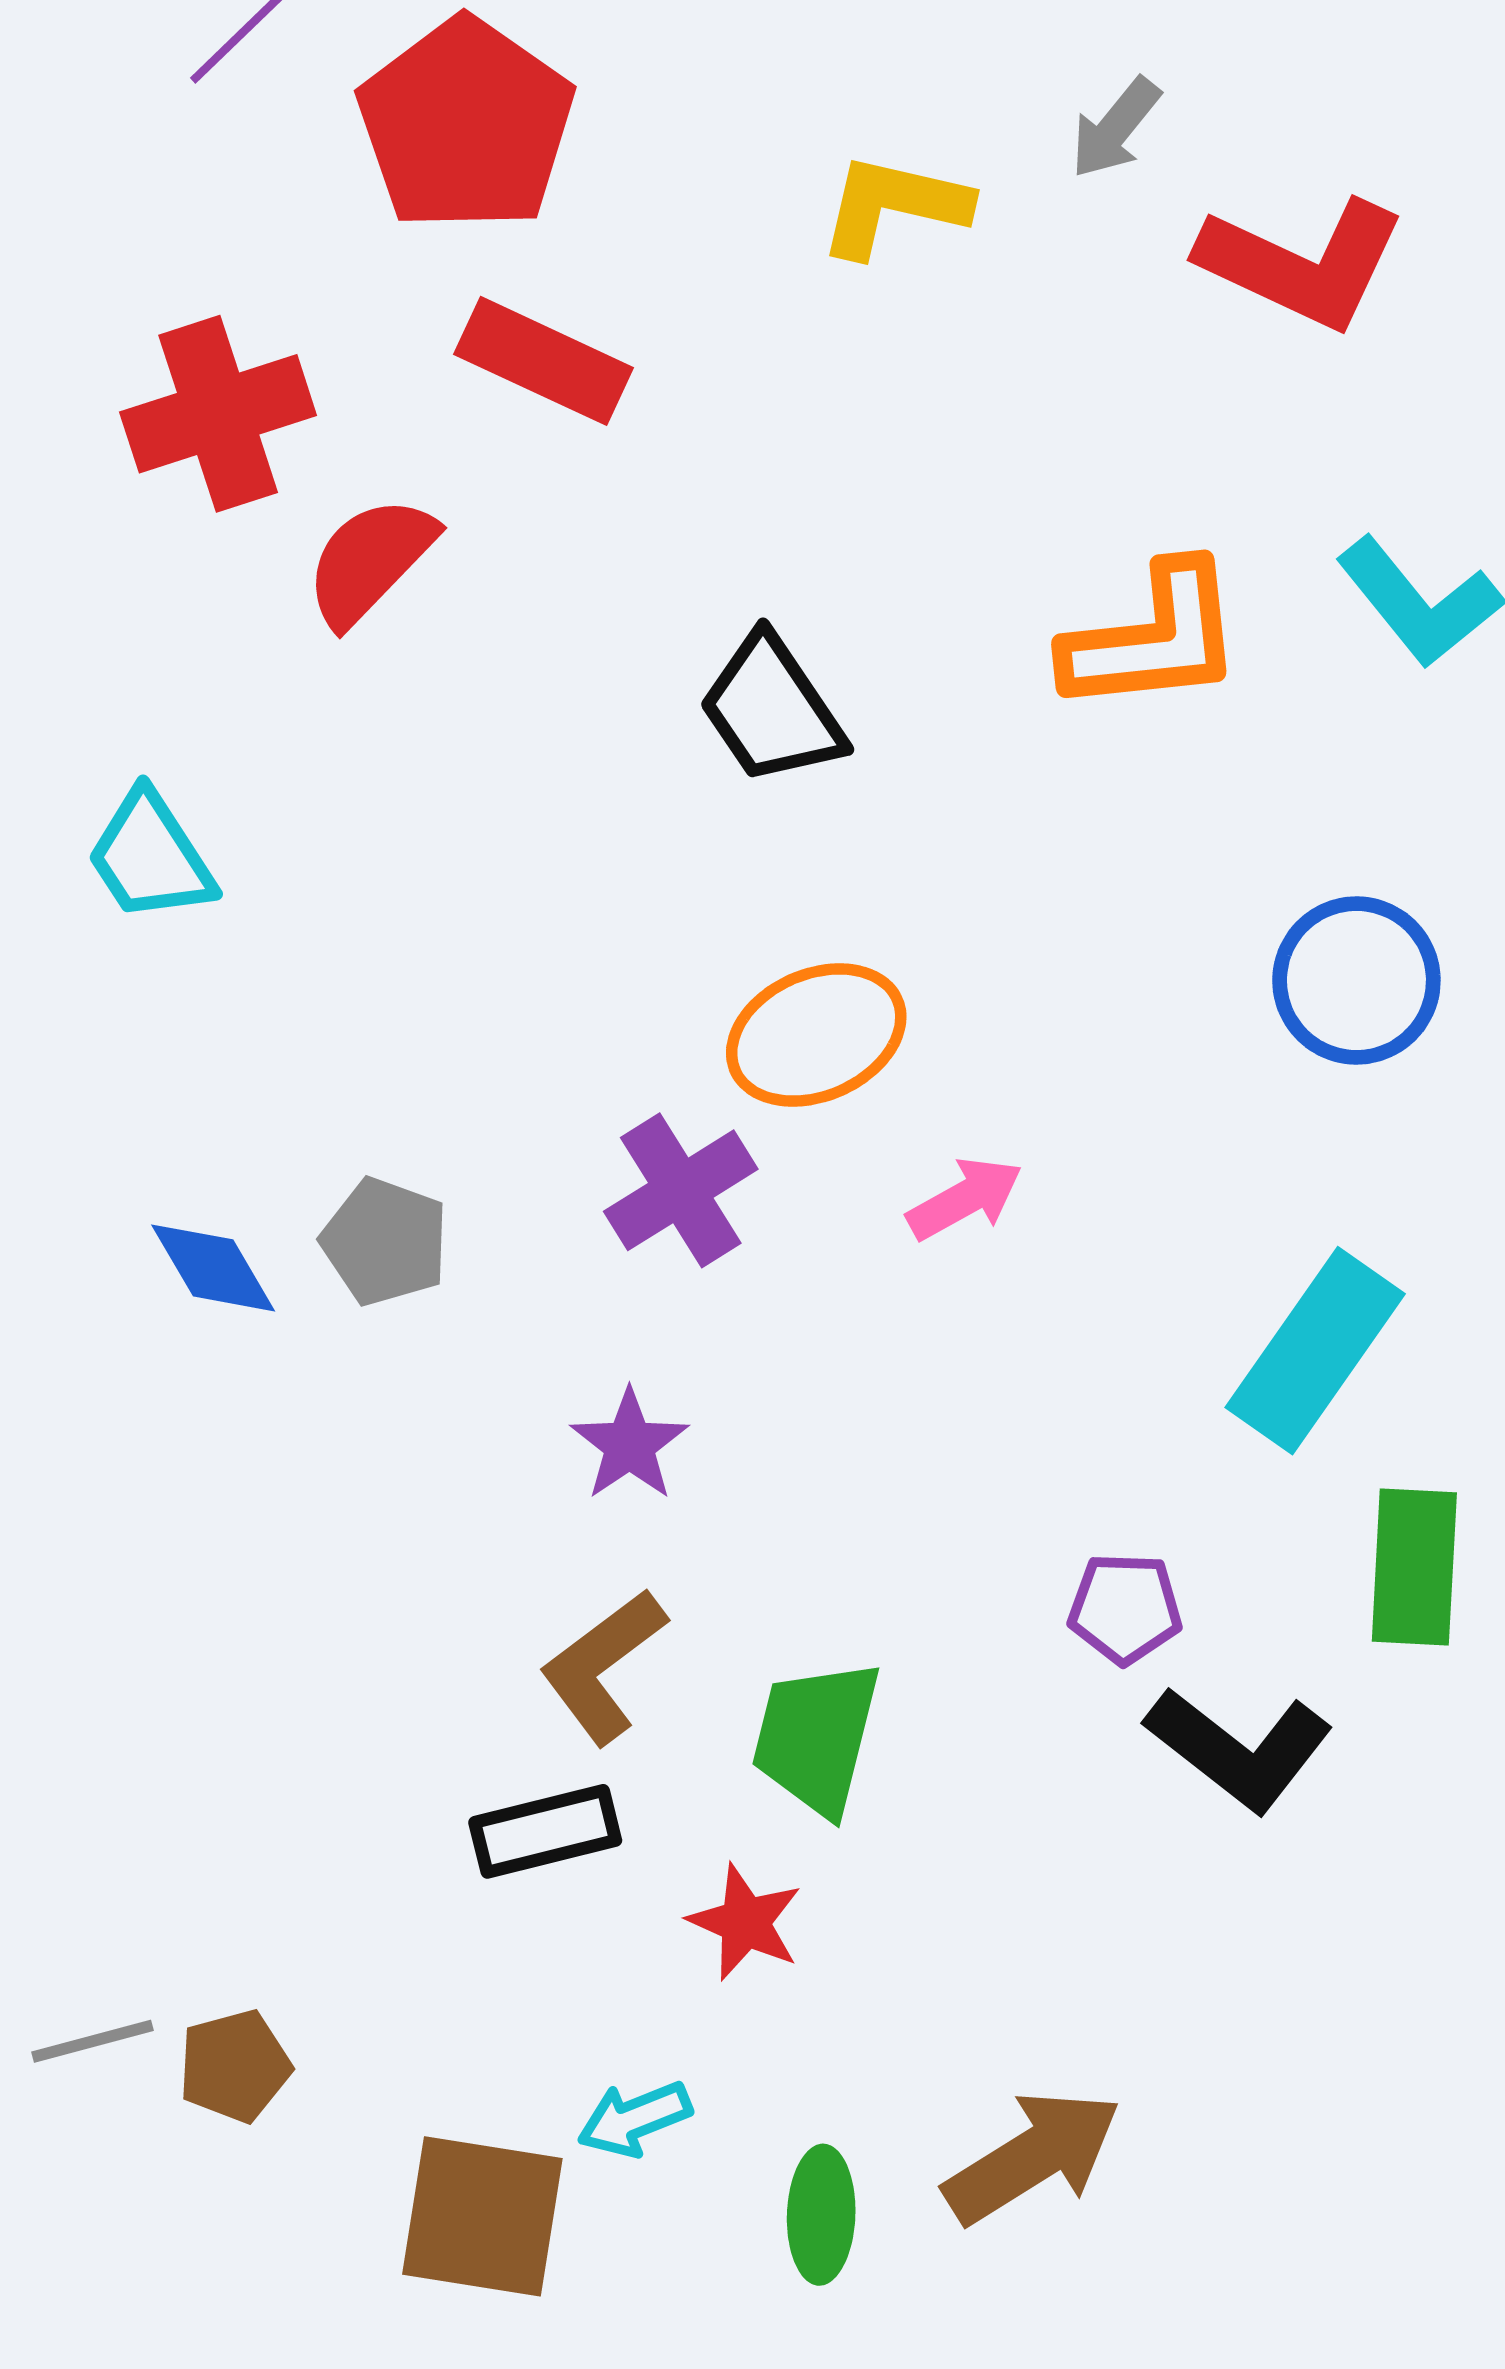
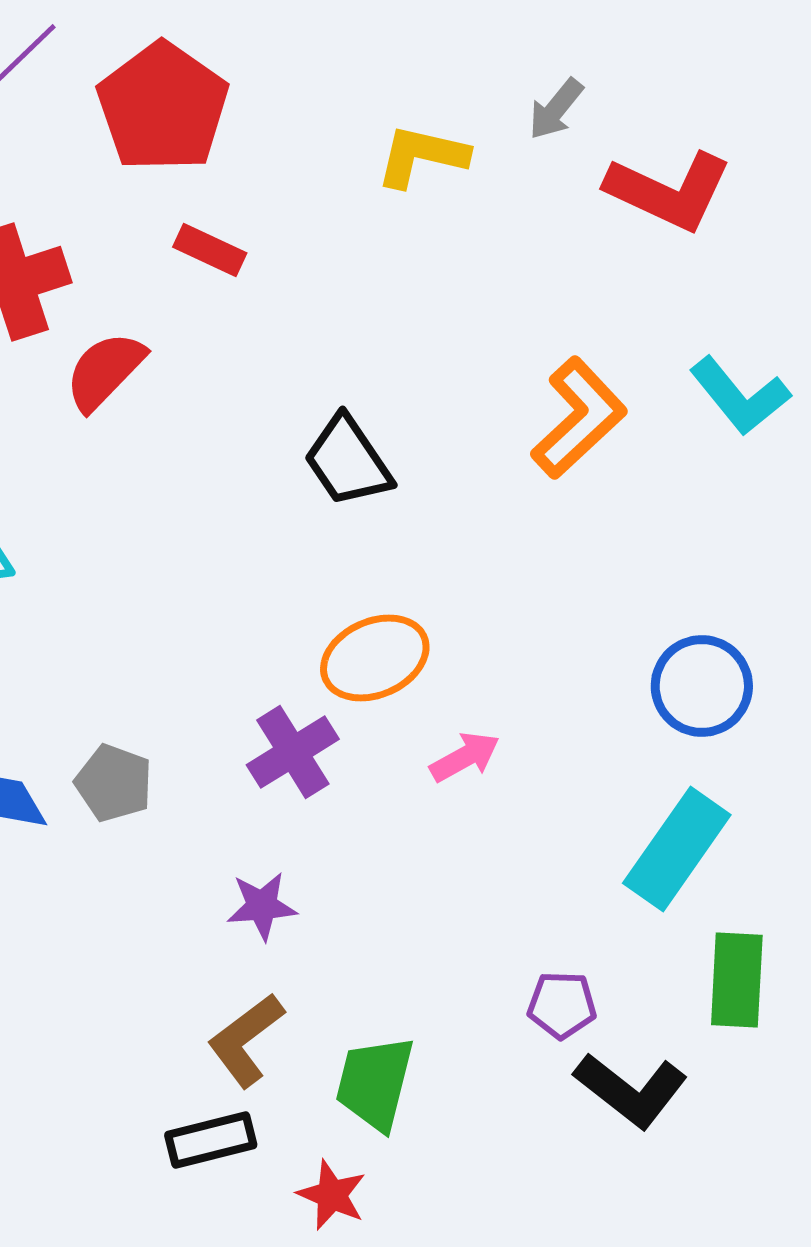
red rectangle: (544, 361) -> (210, 250), size x0.7
orange L-shape: (1153, 638) -> (579, 418), turned -37
blue circle: (1356, 981) -> (702, 686), moved
purple star: (629, 1445) -> (262, 906), turned 30

